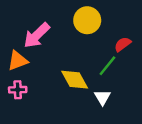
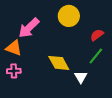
orange triangle: (18, 61) -> (14, 48), turned 42
green line: (107, 66) -> (96, 56), moved

